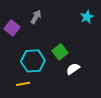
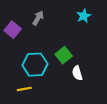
cyan star: (87, 17) -> (84, 16), moved
white semicircle: (73, 69) -> (77, 73), turned -72

